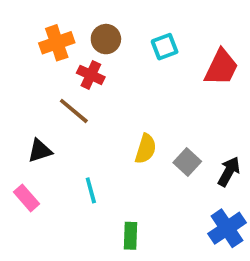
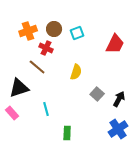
cyan square: (165, 47) -> (77, 33), moved
yellow semicircle: (146, 149) -> (76, 72), moved
black triangle: (40, 151) -> (19, 88), size x1.5

